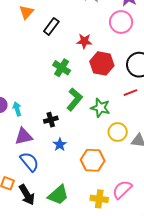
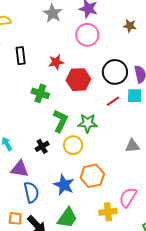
black rectangle: (51, 26) -> (21, 56), turned -30
yellow circle: (118, 132) -> (73, 145), moved
purple triangle: (24, 136) -> (20, 169), turned 36
blue star: (60, 145) -> (64, 185), moved, size x1.5
blue semicircle: (29, 162) -> (31, 192), turned 40

